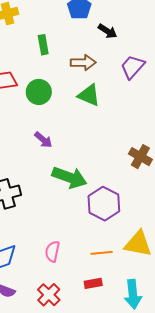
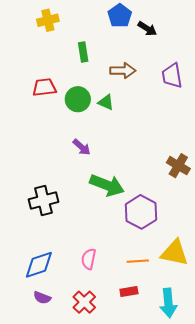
black arrow: (108, 31) -> (147, 29), moved
purple trapezoid: (133, 67) -> (172, 76), turned -52
green triangle: (89, 95) -> (106, 102), moved, size x0.7

